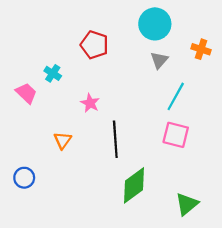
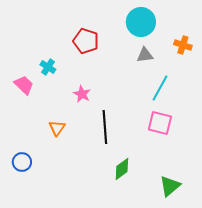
gray triangle: (159, 60) -> (145, 55), turned 42
green diamond: (134, 185) -> (122, 169), size x0.7

